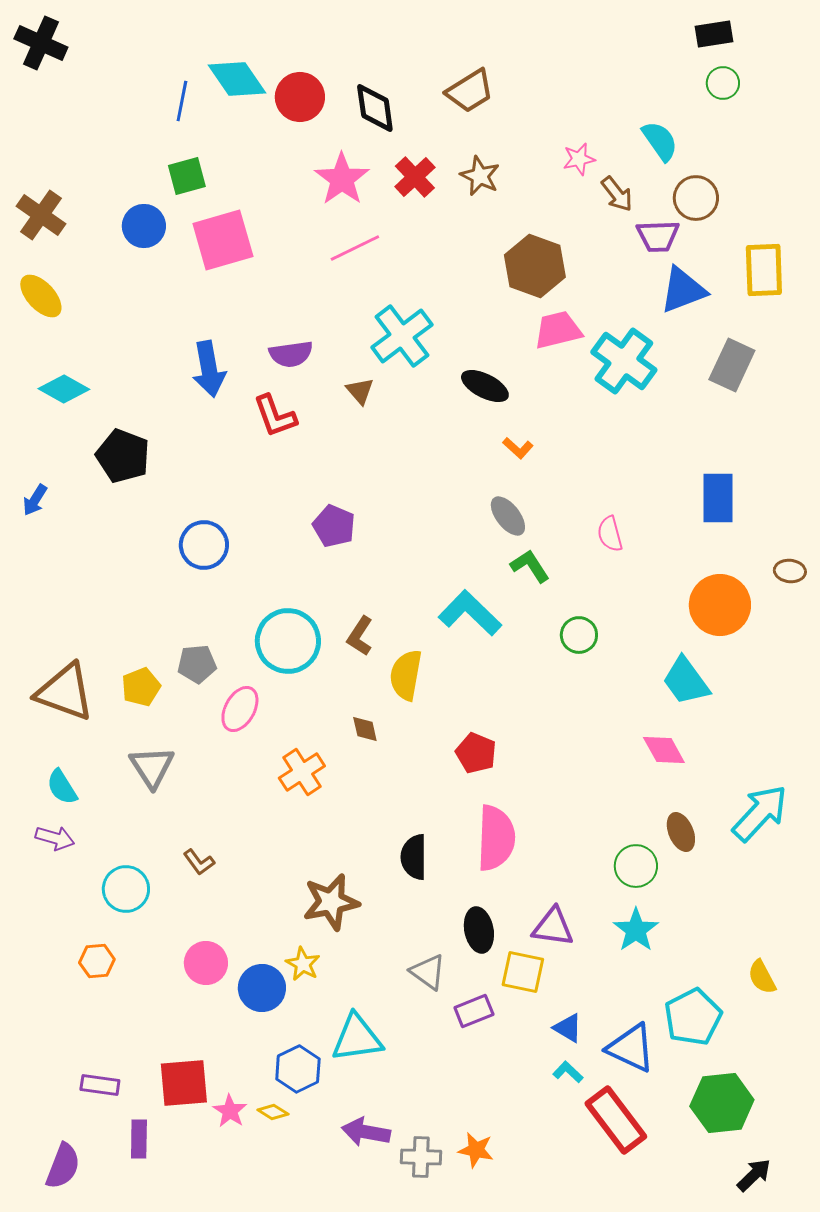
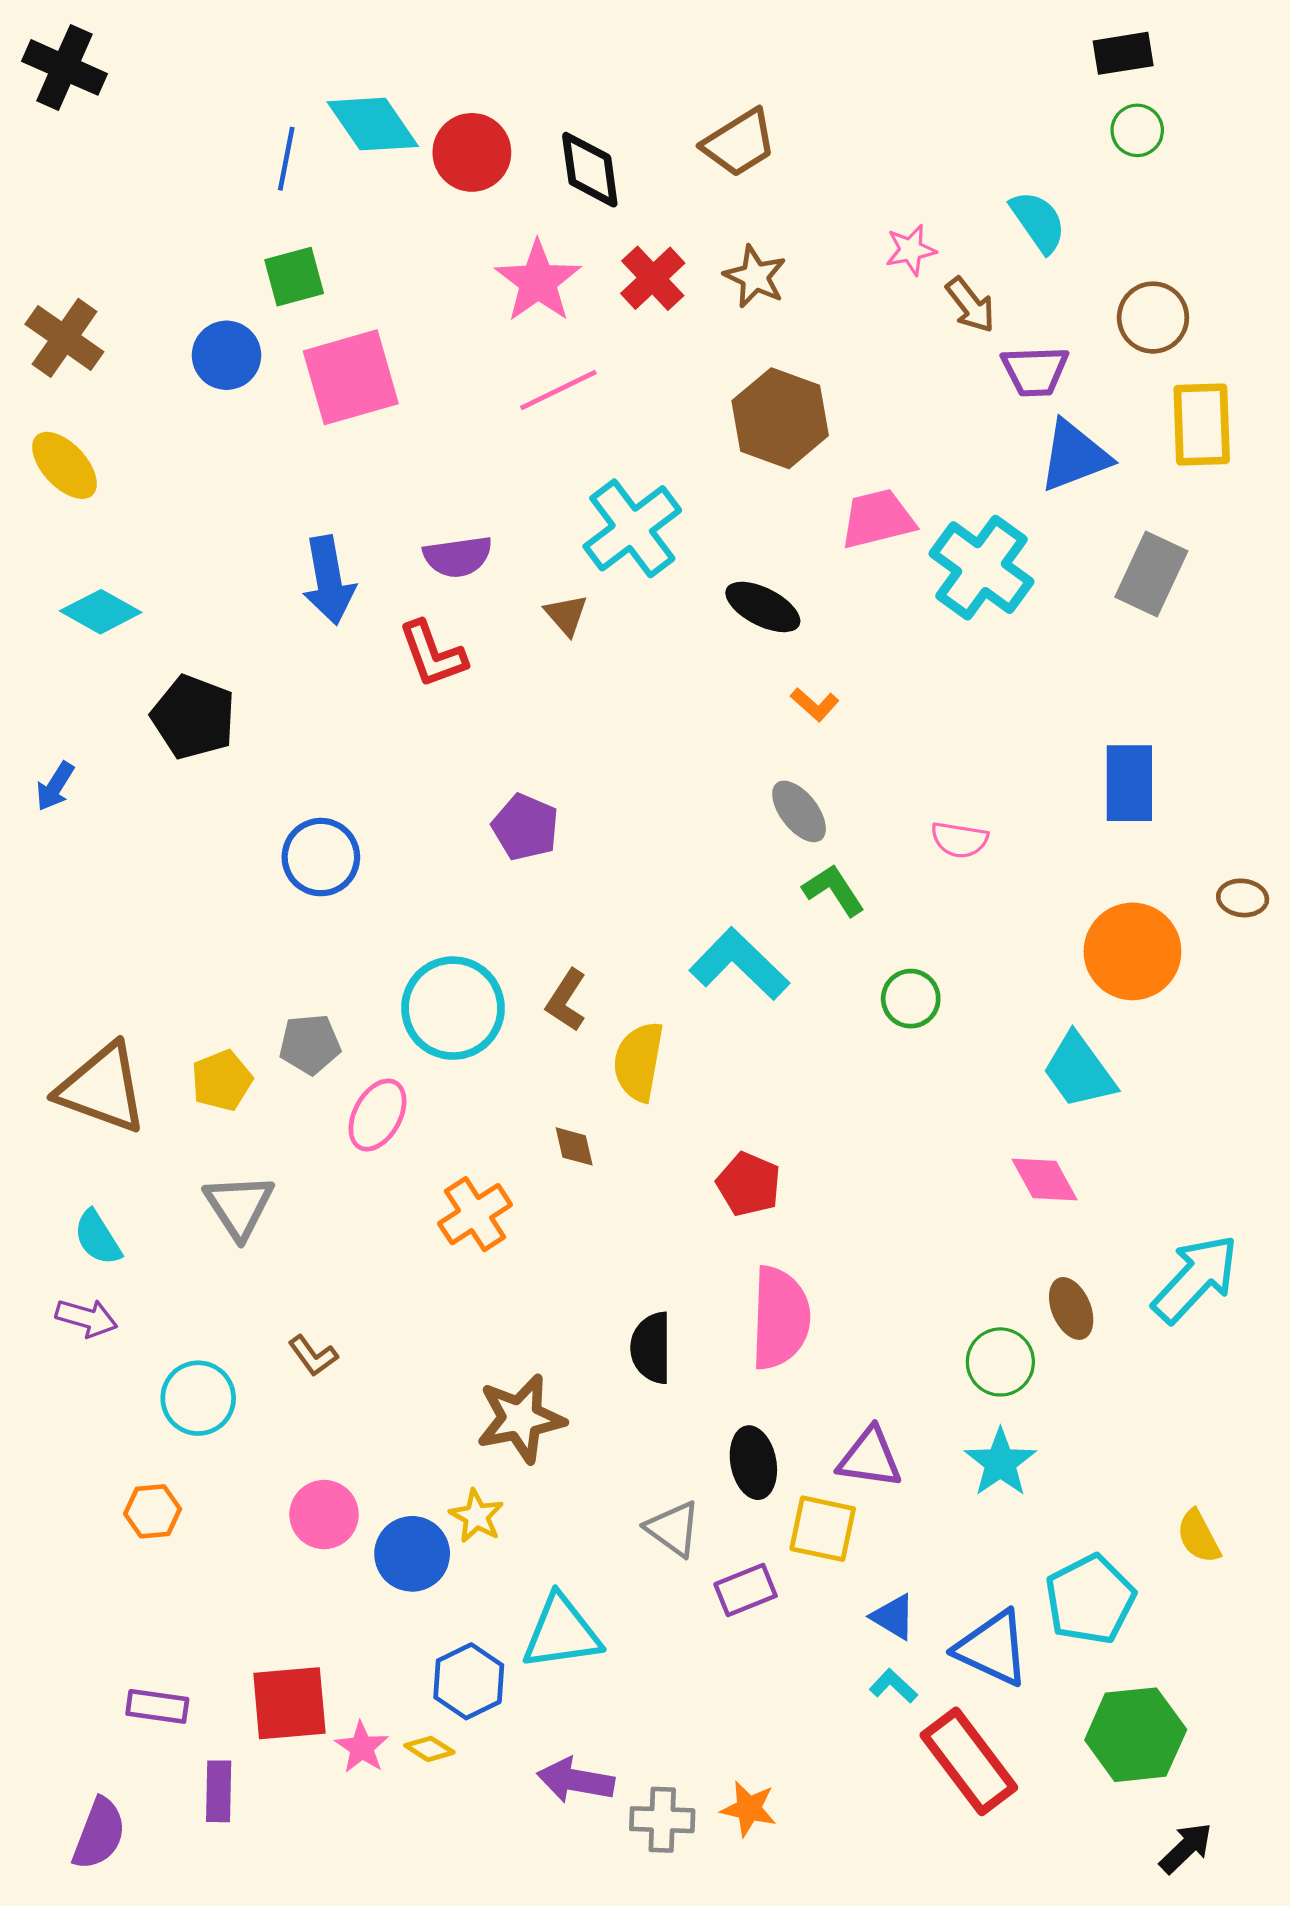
brown circle: (696, 198) -> (1153, 318), moved
brown hexagon: (535, 266) -> (780, 418), moved
pink semicircle: (610, 534) -> (959, 840), turned -66

